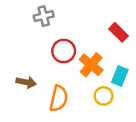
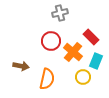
gray cross: (44, 16) -> (60, 13), moved
red rectangle: (119, 32) -> (91, 37), moved

